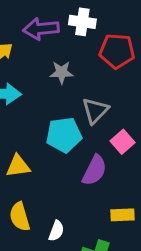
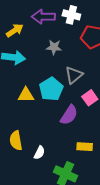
cyan pentagon: (64, 135) -> (51, 89), turned -30
yellow triangle: (18, 166) -> (26, 95), moved

